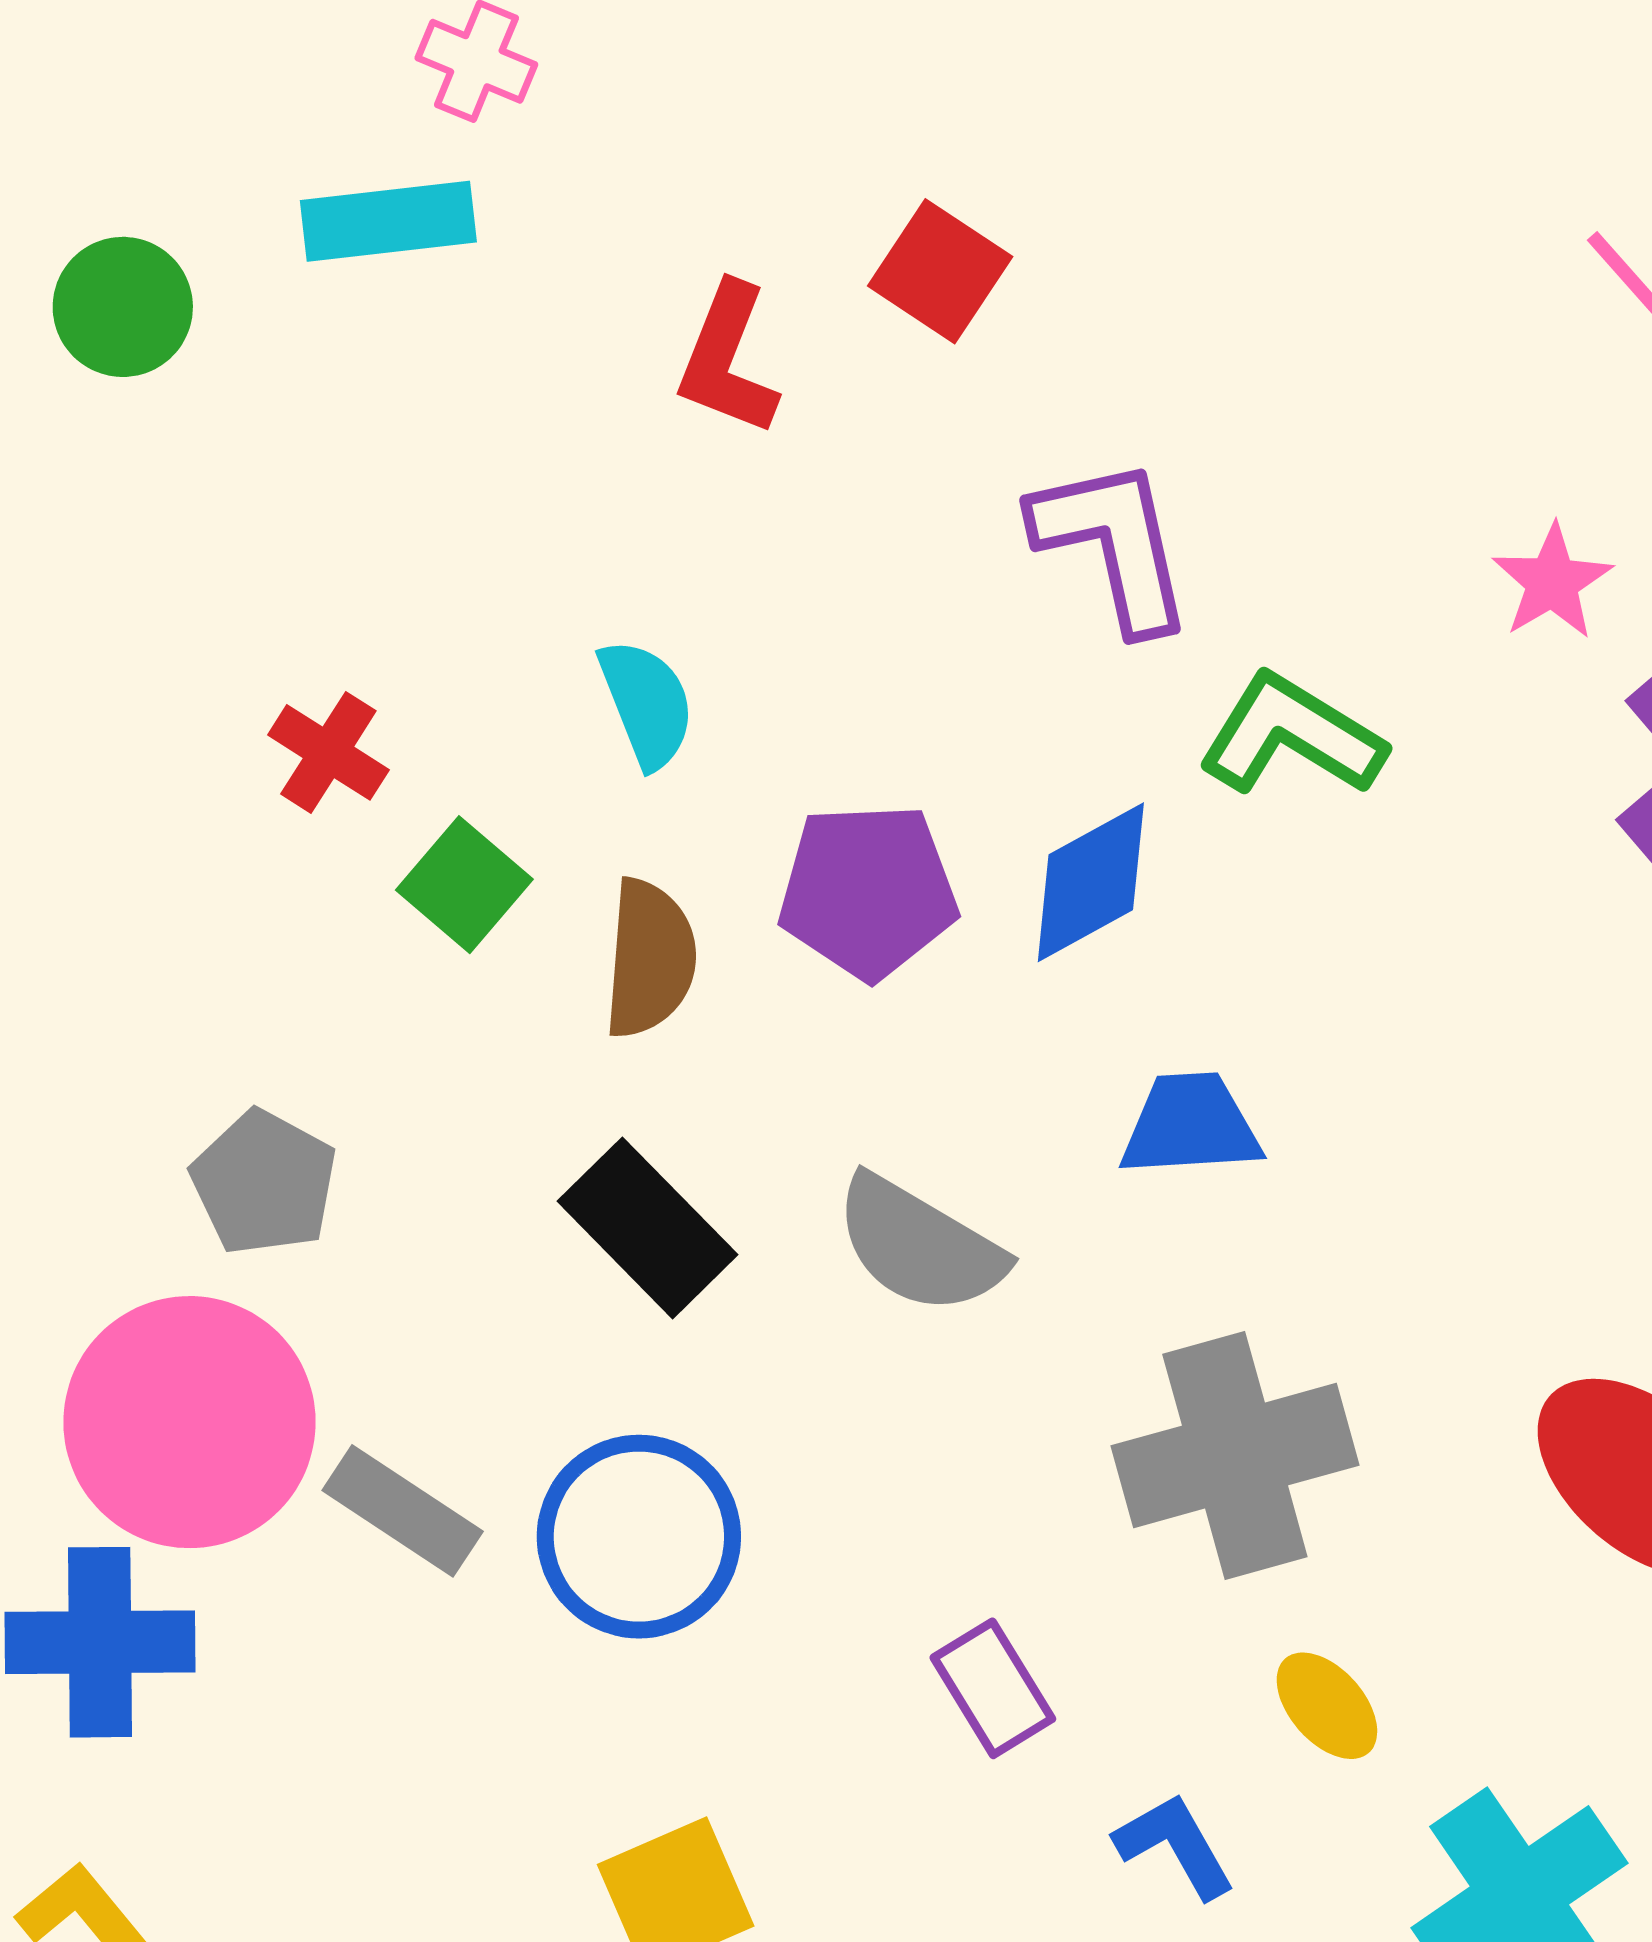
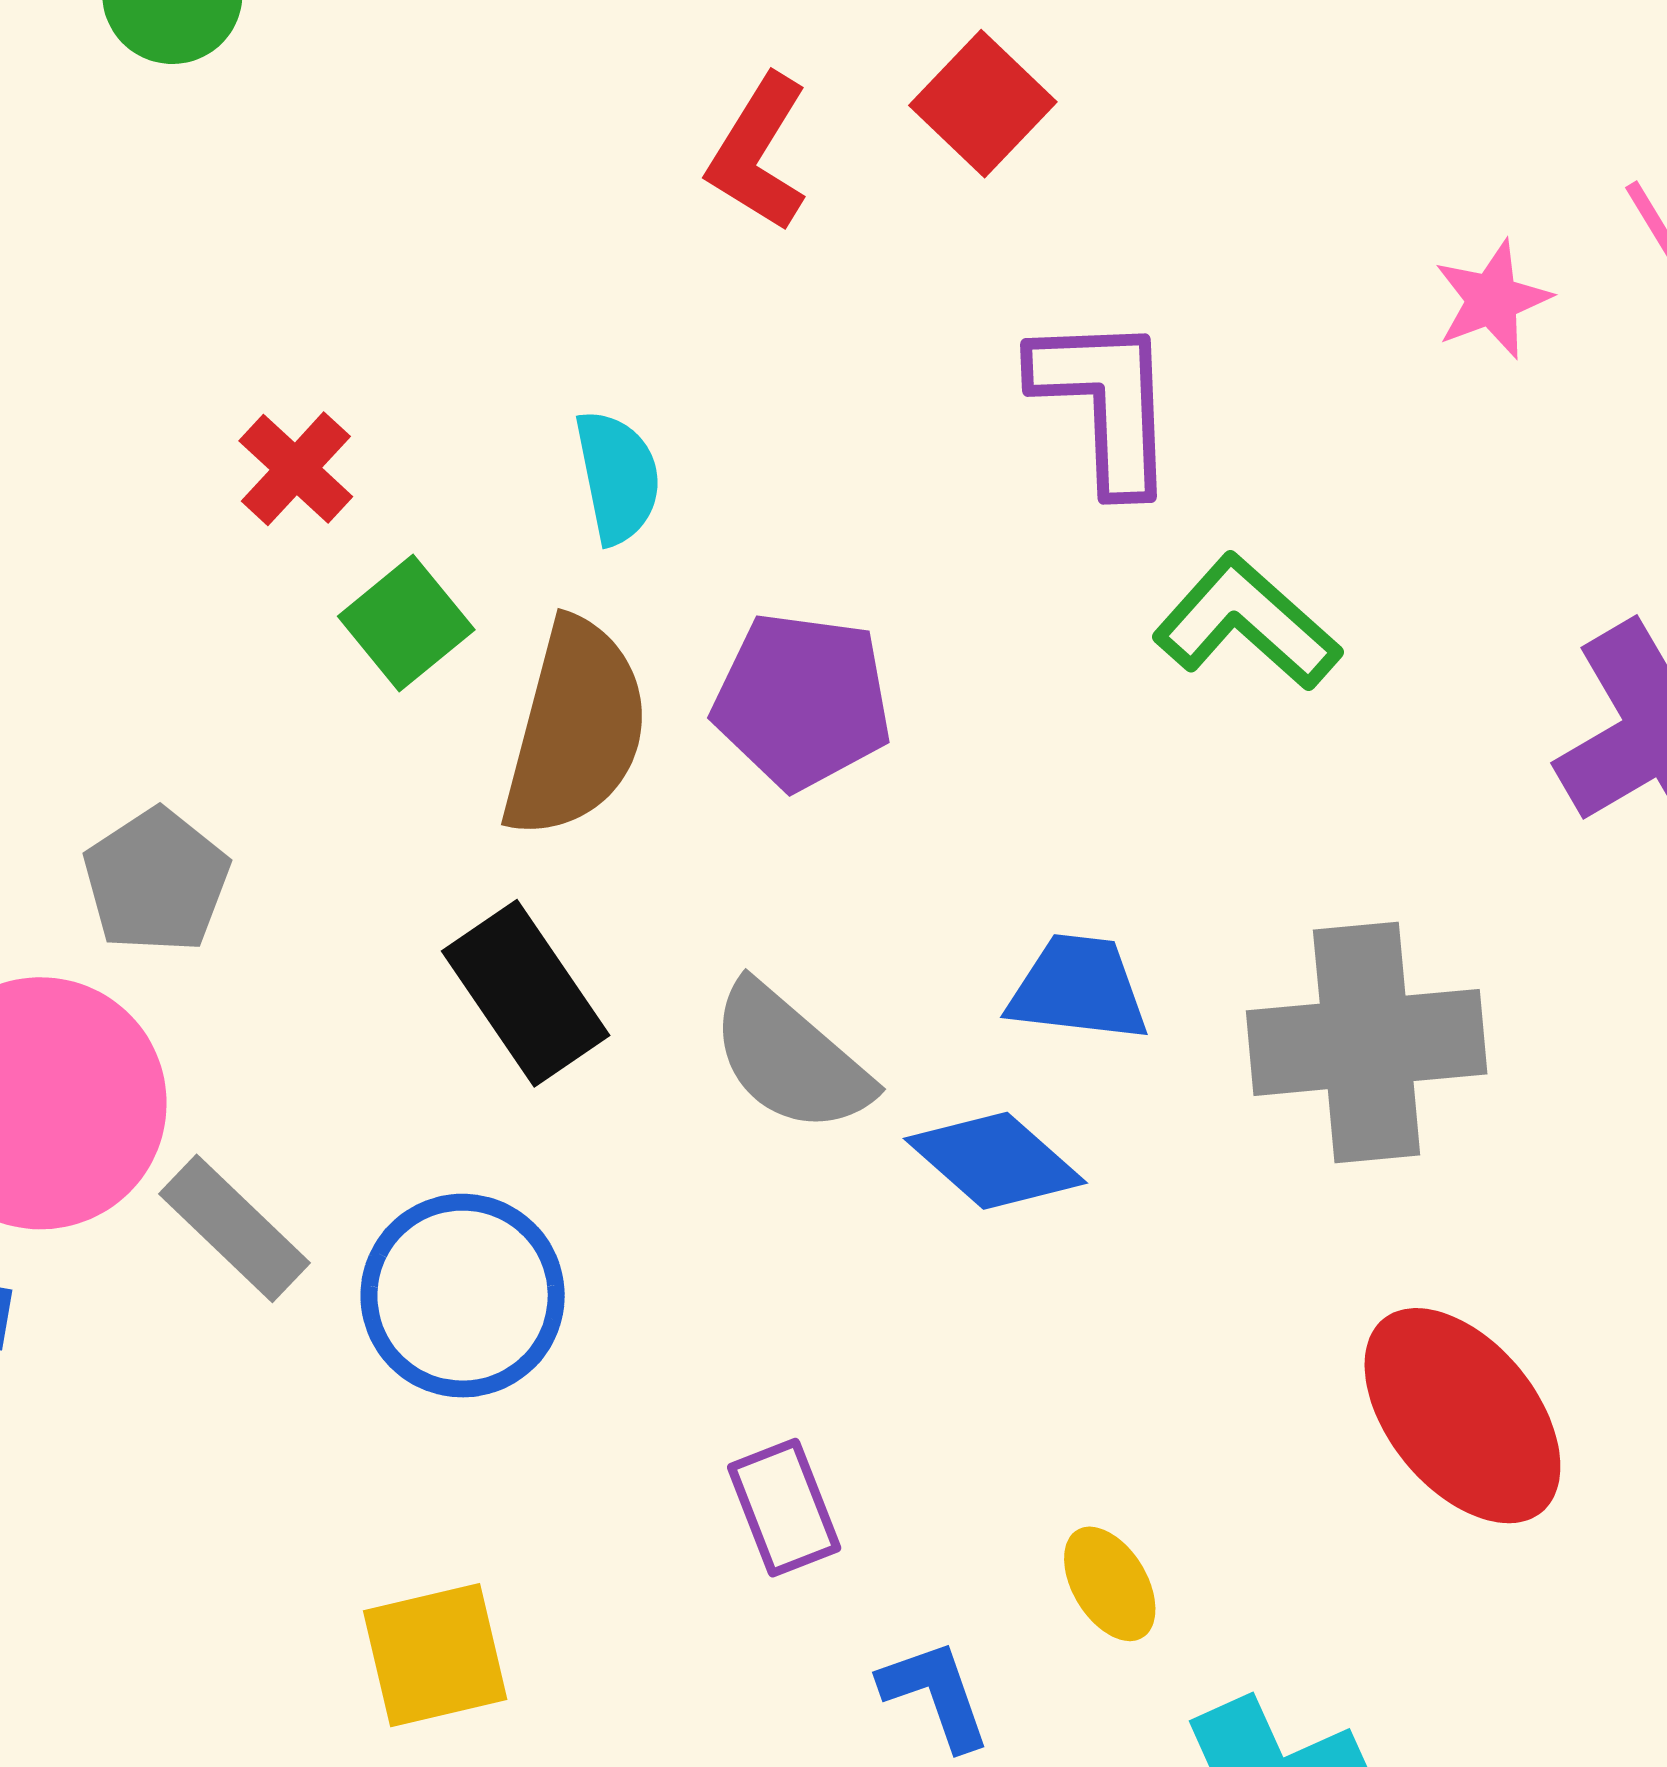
pink star: (1552, 582) -> (1492, 300), moved
blue diamond: (1091, 882) -> (995, 1161), moved, turned 60
brown semicircle: (650, 959) -> (576, 729), size x1.4
gray cross: (1235, 1456) -> (1367, 1042), moved

